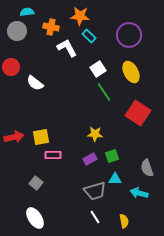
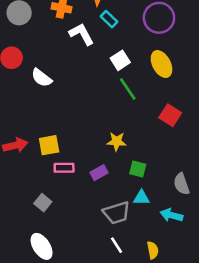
red square: (138, 113) -> (170, 115), size x0.7
green square: (112, 156) -> (138, 169), turned 32
purple rectangle: (90, 159) -> (99, 173), moved

